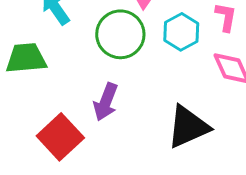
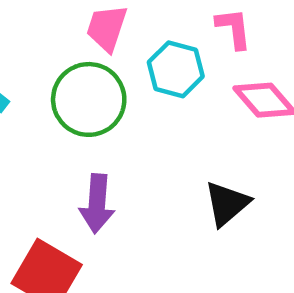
black triangle: (188, 127) -> (227, 204), size x0.7

